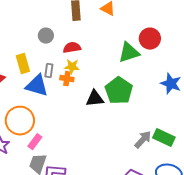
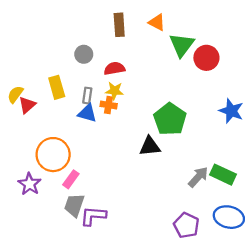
green triangle: (129, 53) -> (182, 45), moved, turned -35
blue triangle: (37, 86) -> (87, 113), moved, size x0.7
black triangle: (95, 99) -> (150, 146), moved

